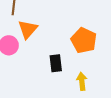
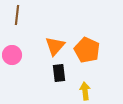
orange triangle: (28, 29) -> (55, 46), moved

